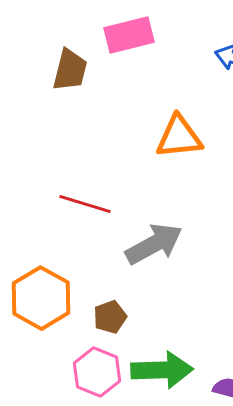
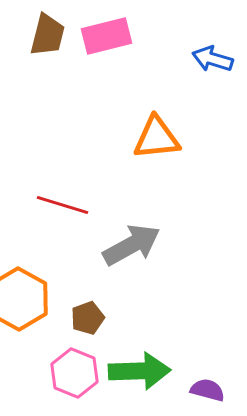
brown trapezoid: (70, 70) -> (48, 35), moved

